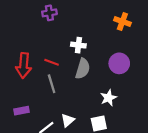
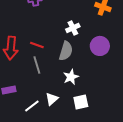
white cross: (78, 45) -> (73, 28), moved, turned -32
white star: (108, 98) -> (71, 77), moved

